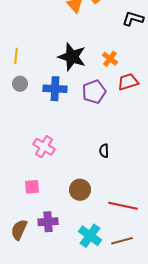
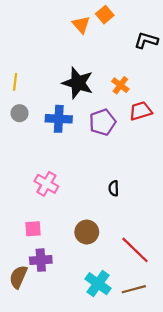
red line: (123, 206) -> (135, 250), turned 32
purple cross: (48, 222) -> (41, 260), moved

